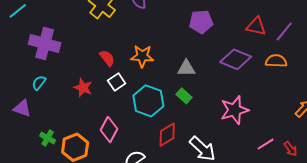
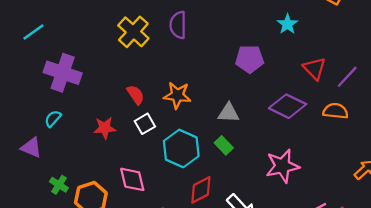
red triangle: (256, 26) -> (315, 68), turned 30
red star: (83, 88) -> (105, 128), turned -30
pink diamond: (109, 129) -> (132, 179), turned -45

